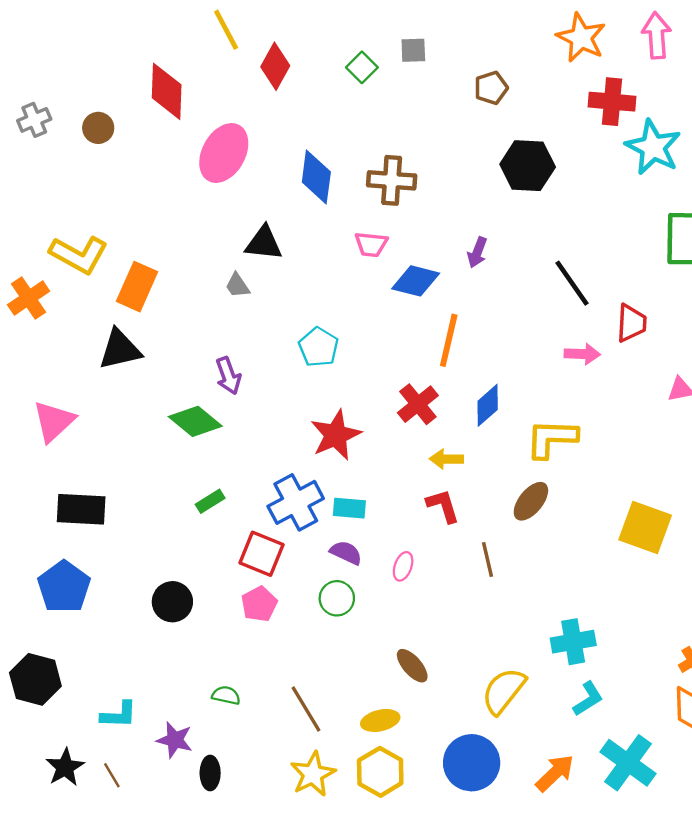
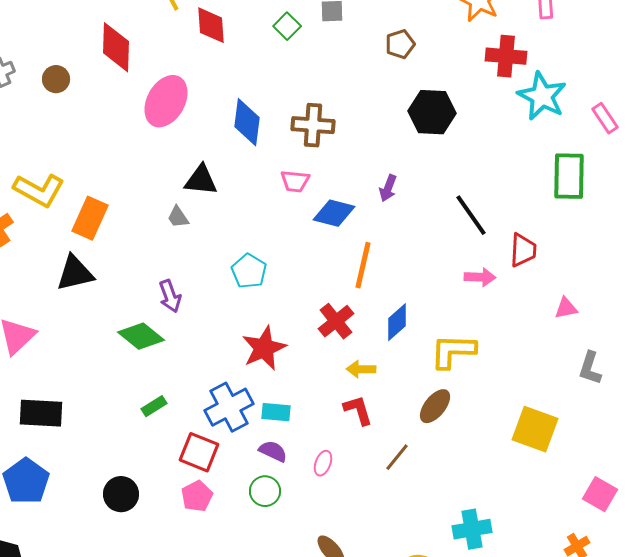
red diamond: (275, 66) -> (211, 25), turned -33
brown line: (488, 559) -> (397, 457), turned 52

